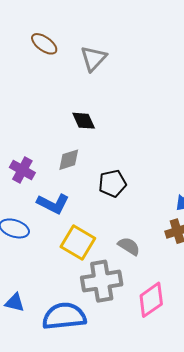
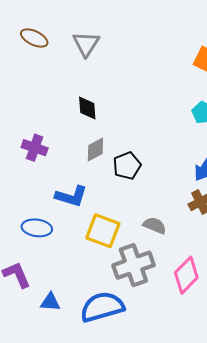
black diamond: (84, 121) -> (87, 108), turned 30
gray diamond: (69, 160) -> (95, 150), moved
purple cross: (22, 170) -> (35, 148), moved

